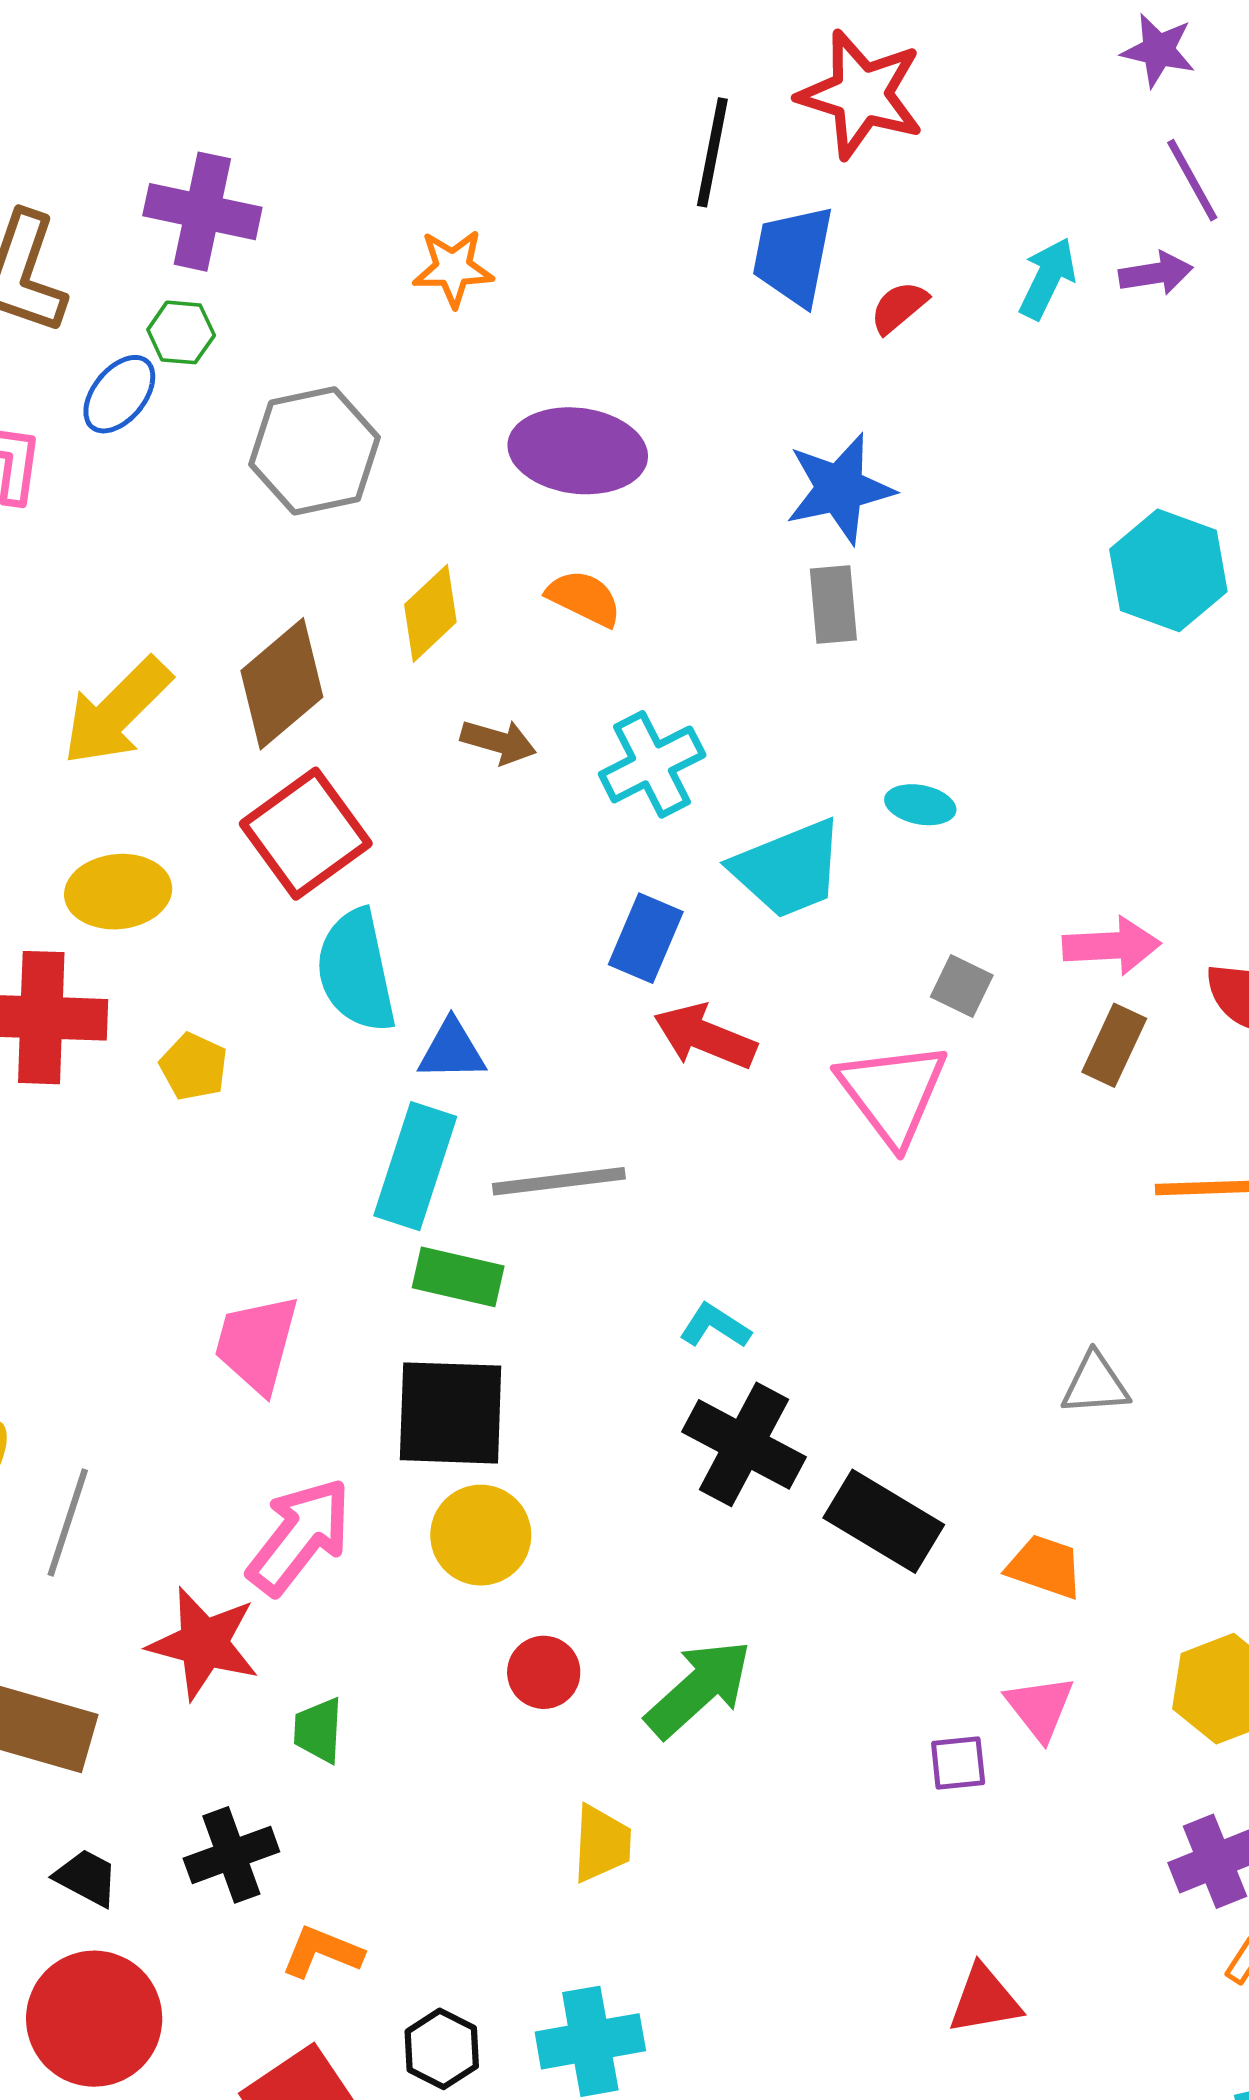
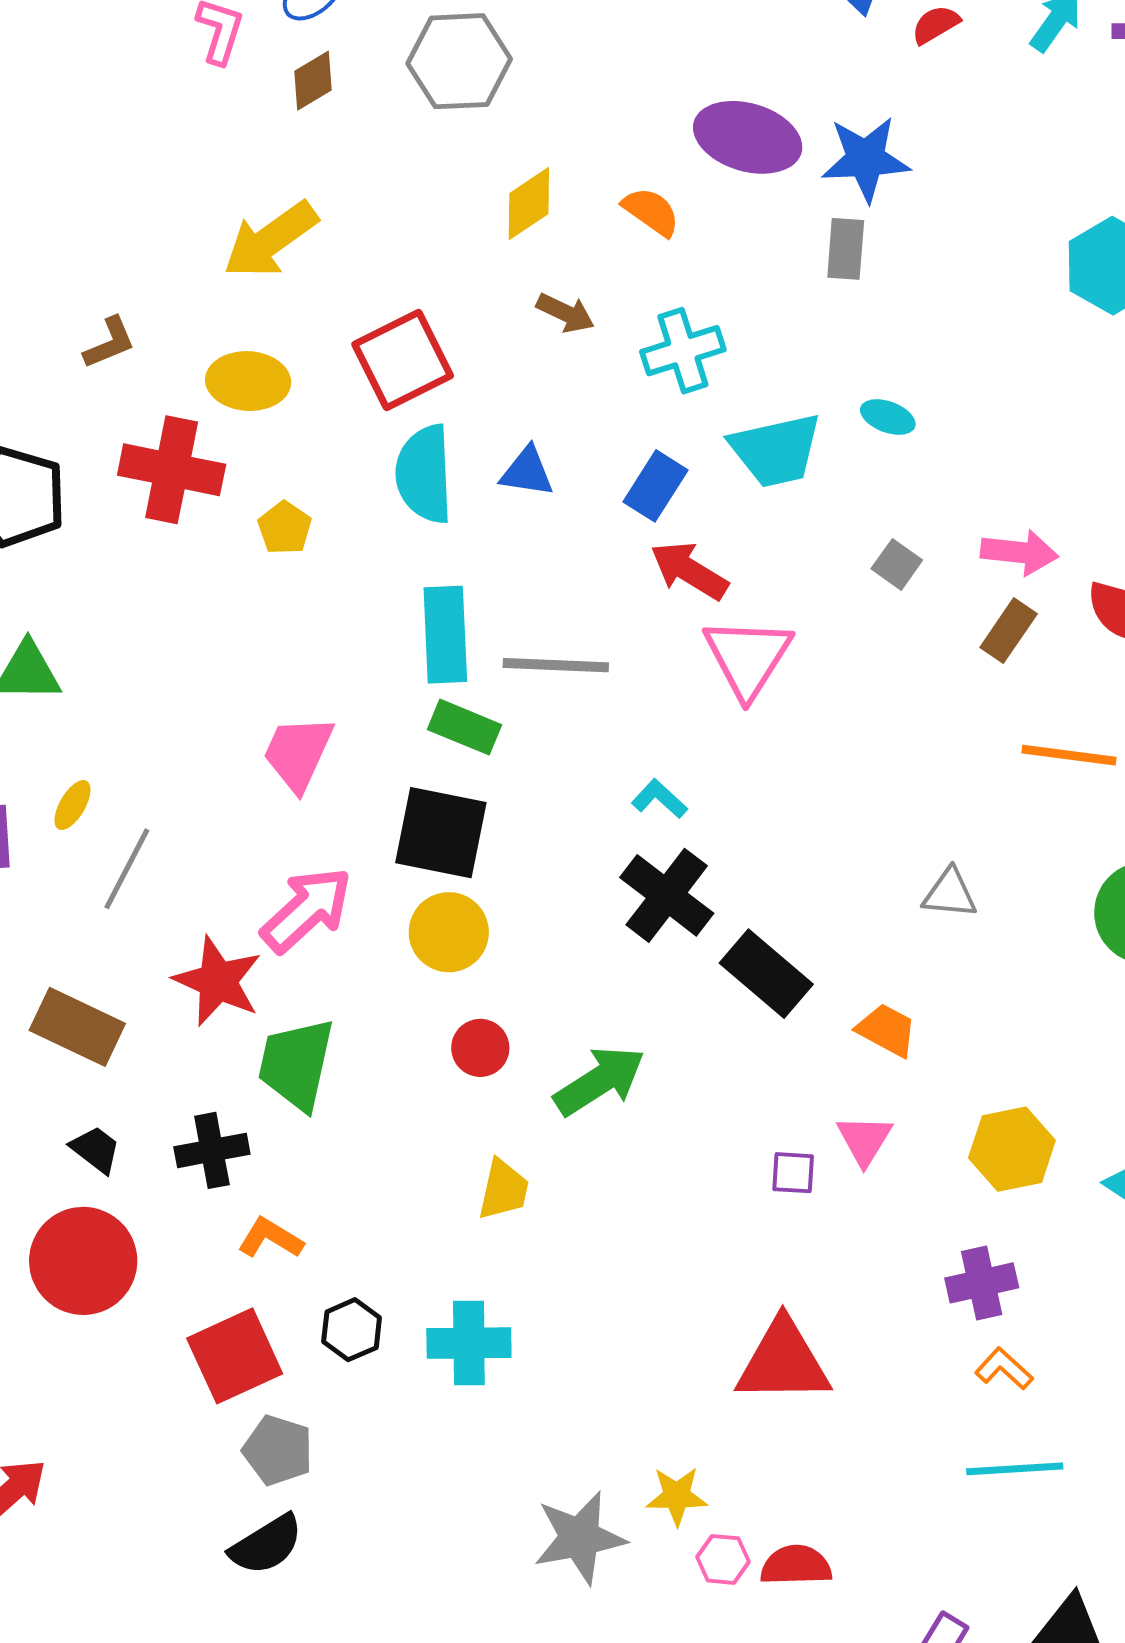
purple ellipse: (578, 451) -> (748, 137), moved
brown diamond: (282, 684) -> (313, 81), moved, size x0.6
blue triangle: (452, 1050) -> (527, 472), moved
pink triangle: (893, 1093) -> (748, 657), moved
cyan rectangle: (415, 1166) -> (445, 635), turned -30
green trapezoid: (318, 1730) -> (296, 1064), size x1.8
red triangle: (984, 2000) -> (783, 1362), size x1.6

